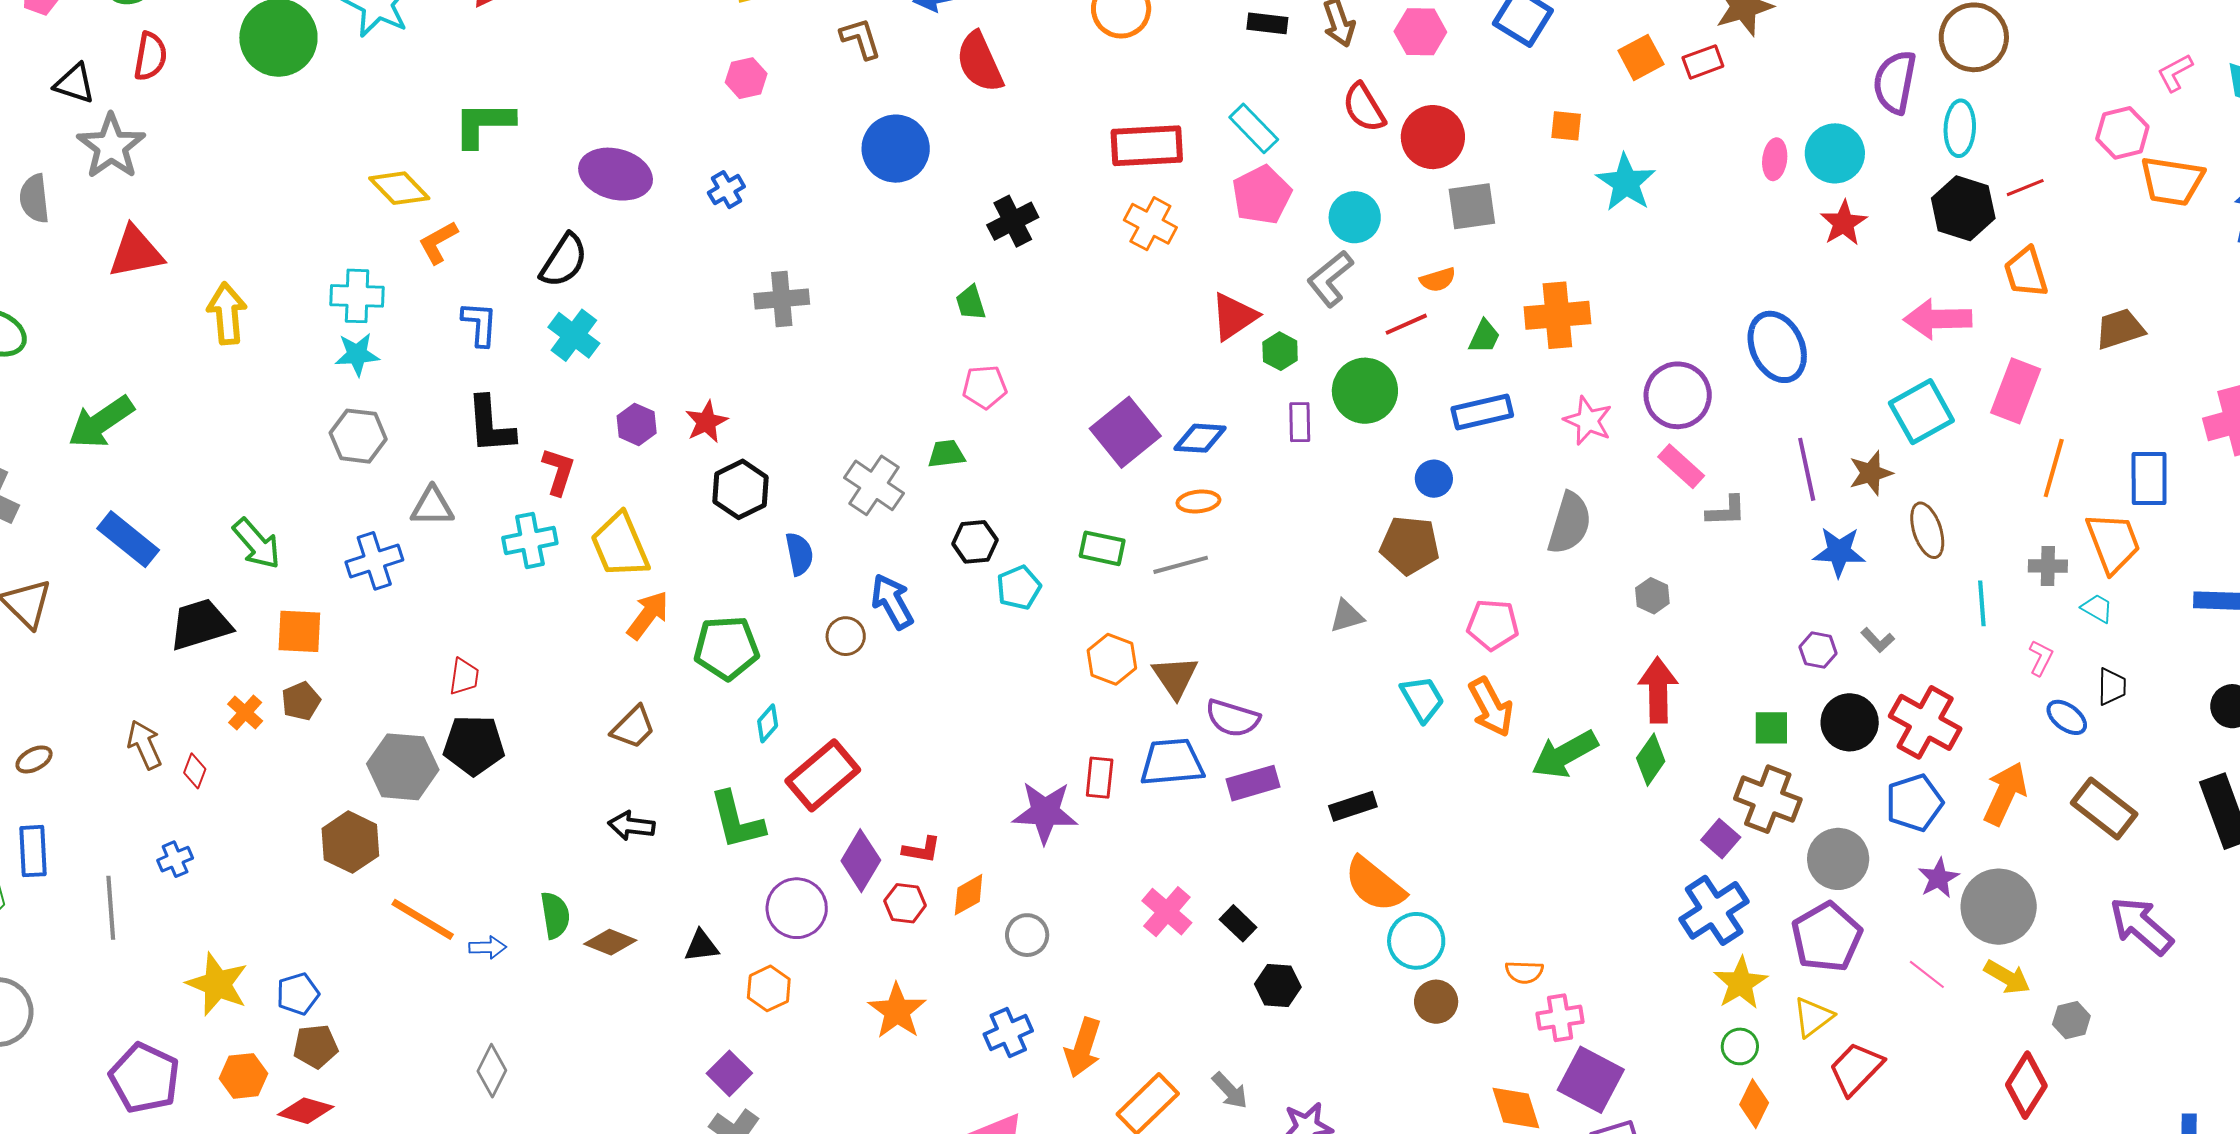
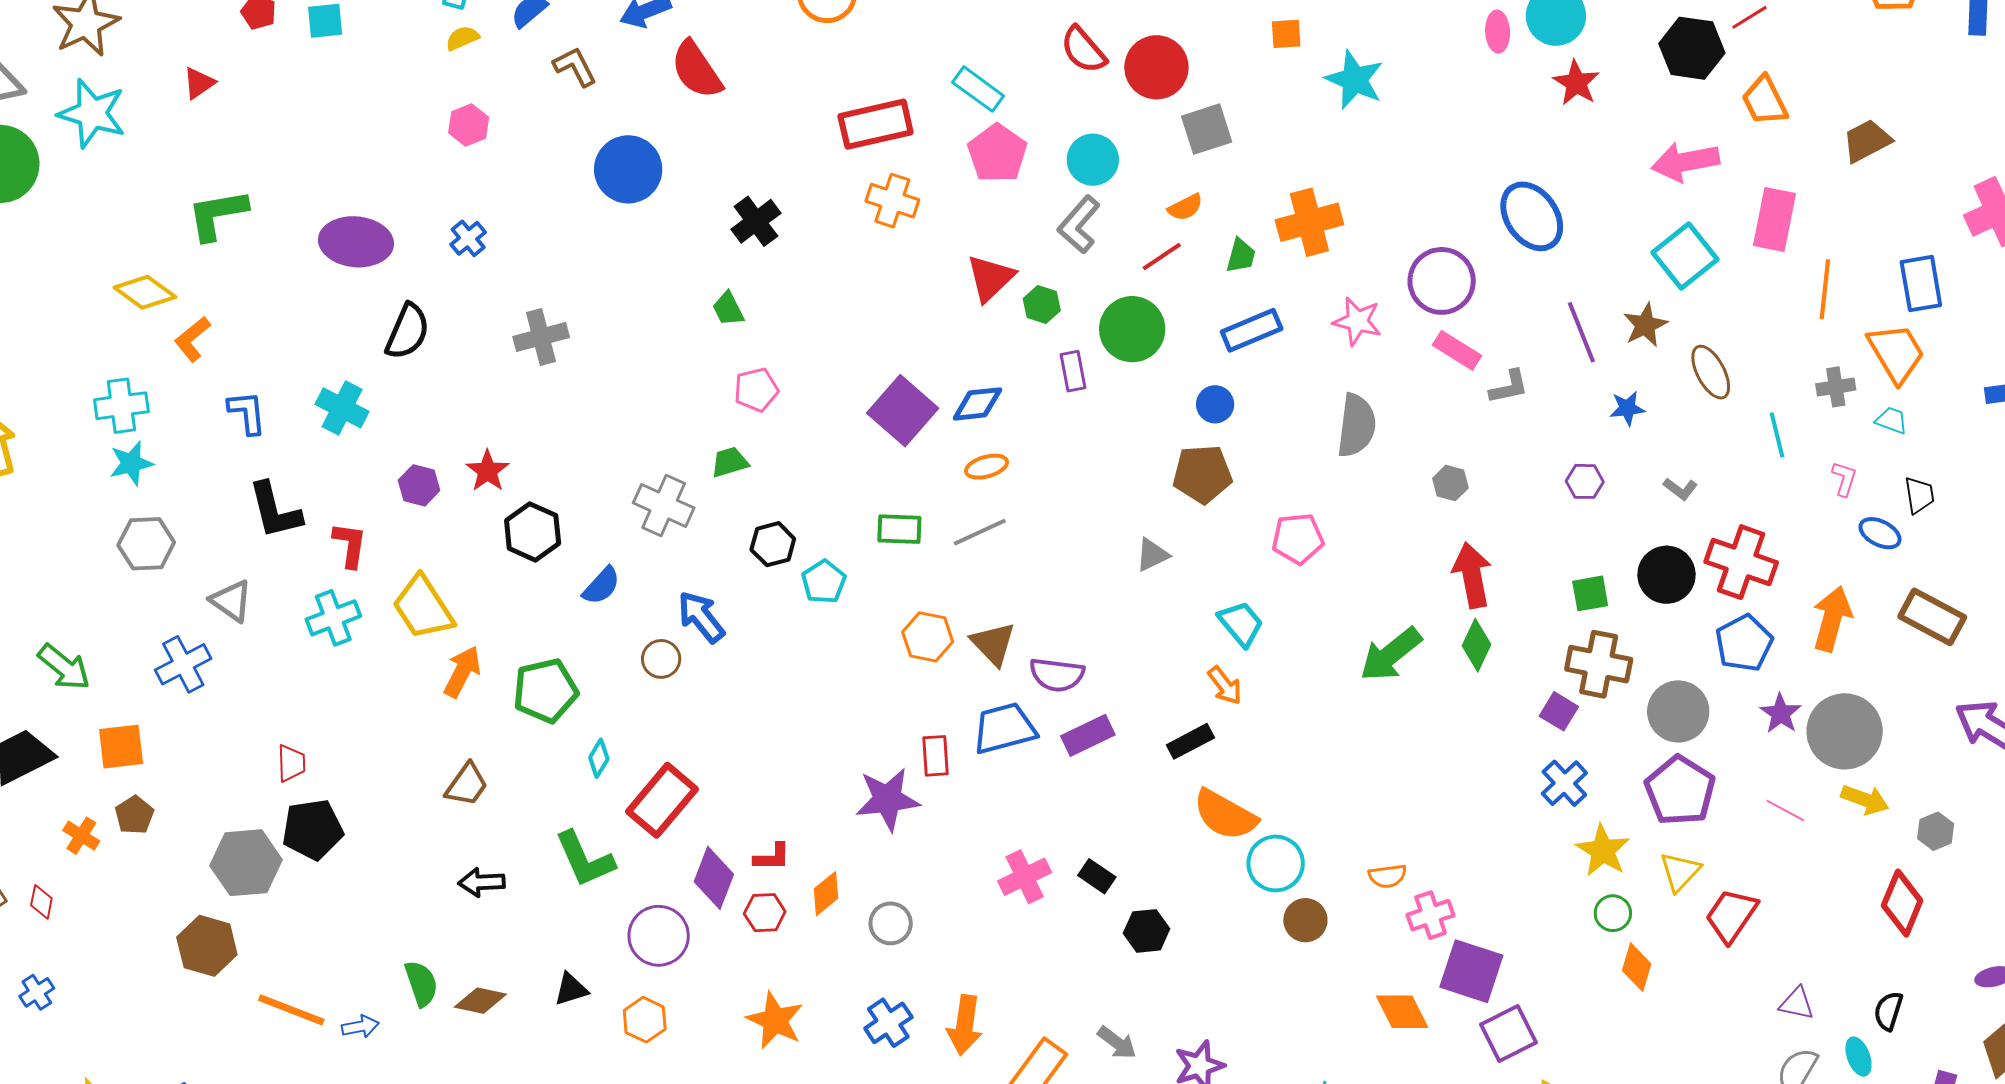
black semicircle: (564, 261) -> (407, 332), moved
gray triangle: (432, 506) -> (231, 601), turned 45
blue star: (1839, 552) -> (1627, 408), size x0.7
blue semicircle: (799, 554) -> (601, 586), turned 63
purple hexagon: (1818, 650) -> (1585, 481), moved
orange arrow: (1491, 707) -> (1225, 686), moved, size x0.7
blue cross: (1714, 910) -> (1564, 783), size x0.7
pink cross: (1167, 912) -> (1025, 877), turned 33

